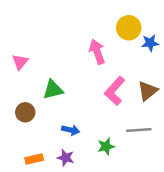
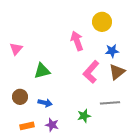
blue star: (150, 43) -> (112, 51), moved
brown circle: (25, 112) -> (20, 97), moved
blue arrow: (71, 130) -> (45, 103), moved

